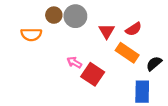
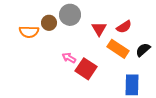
brown circle: (54, 15) -> (49, 23), moved
black semicircle: (154, 64) -> (143, 50), moved

